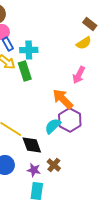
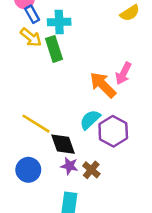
pink arrow: (79, 75) -> (123, 73), moved
purple hexagon: (70, 120) -> (113, 131), moved
purple star: (34, 170) -> (69, 166), moved

